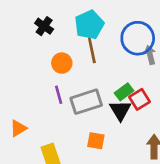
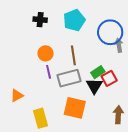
black cross: (44, 26) -> (40, 20), turned -32
brown line: (92, 50) -> (73, 55), moved
orange circle: (62, 63) -> (46, 53), moved
orange square: (96, 141) -> (75, 108), size x1.6

